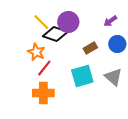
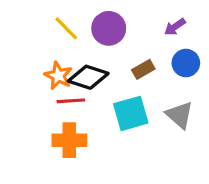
black diamond: (55, 34) -> (88, 77), moved
red line: (44, 68) -> (71, 101), turned 48

